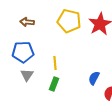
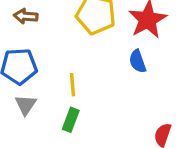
blue semicircle: (94, 78) -> (138, 61), moved, turned -48

